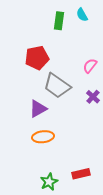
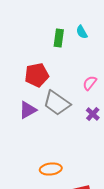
purple triangle: (38, 109) -> (28, 110), moved
orange ellipse: (43, 137) -> (51, 169), moved

